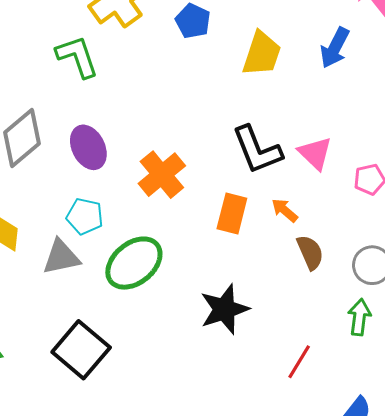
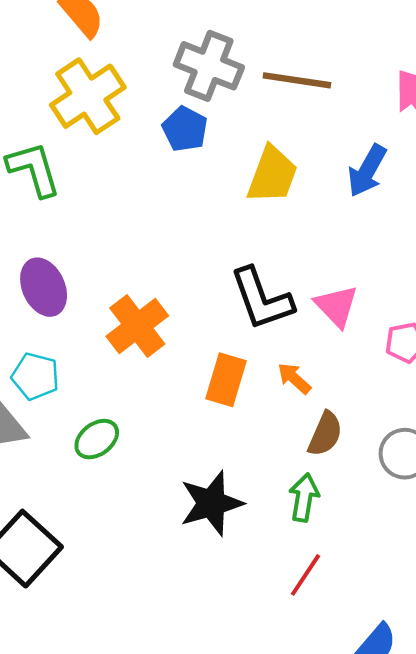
brown semicircle: (310, 252) -> (325, 434), turned 45
green ellipse: (134, 263) -> (97, 439), size x0.6
green arrow: (359, 317) -> (304, 497), moved

